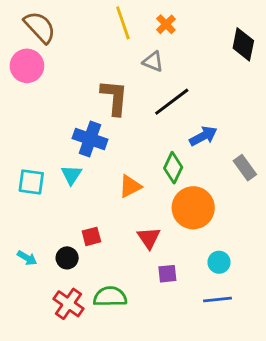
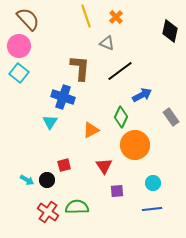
cyan square: (31, 182) -> (19, 73), moved, turned 30
cyan arrow: (27, 258) -> (27, 180), moved

